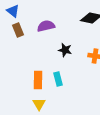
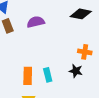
black star: (65, 50) -> (76, 71), moved

